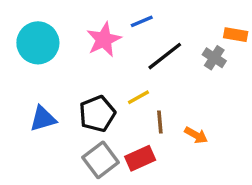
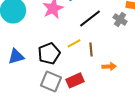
brown line: (160, 122) -> (91, 49), moved
orange arrow: (196, 135) -> (109, 66), turned -32
gray square: (101, 160) -> (51, 81), turned -30

